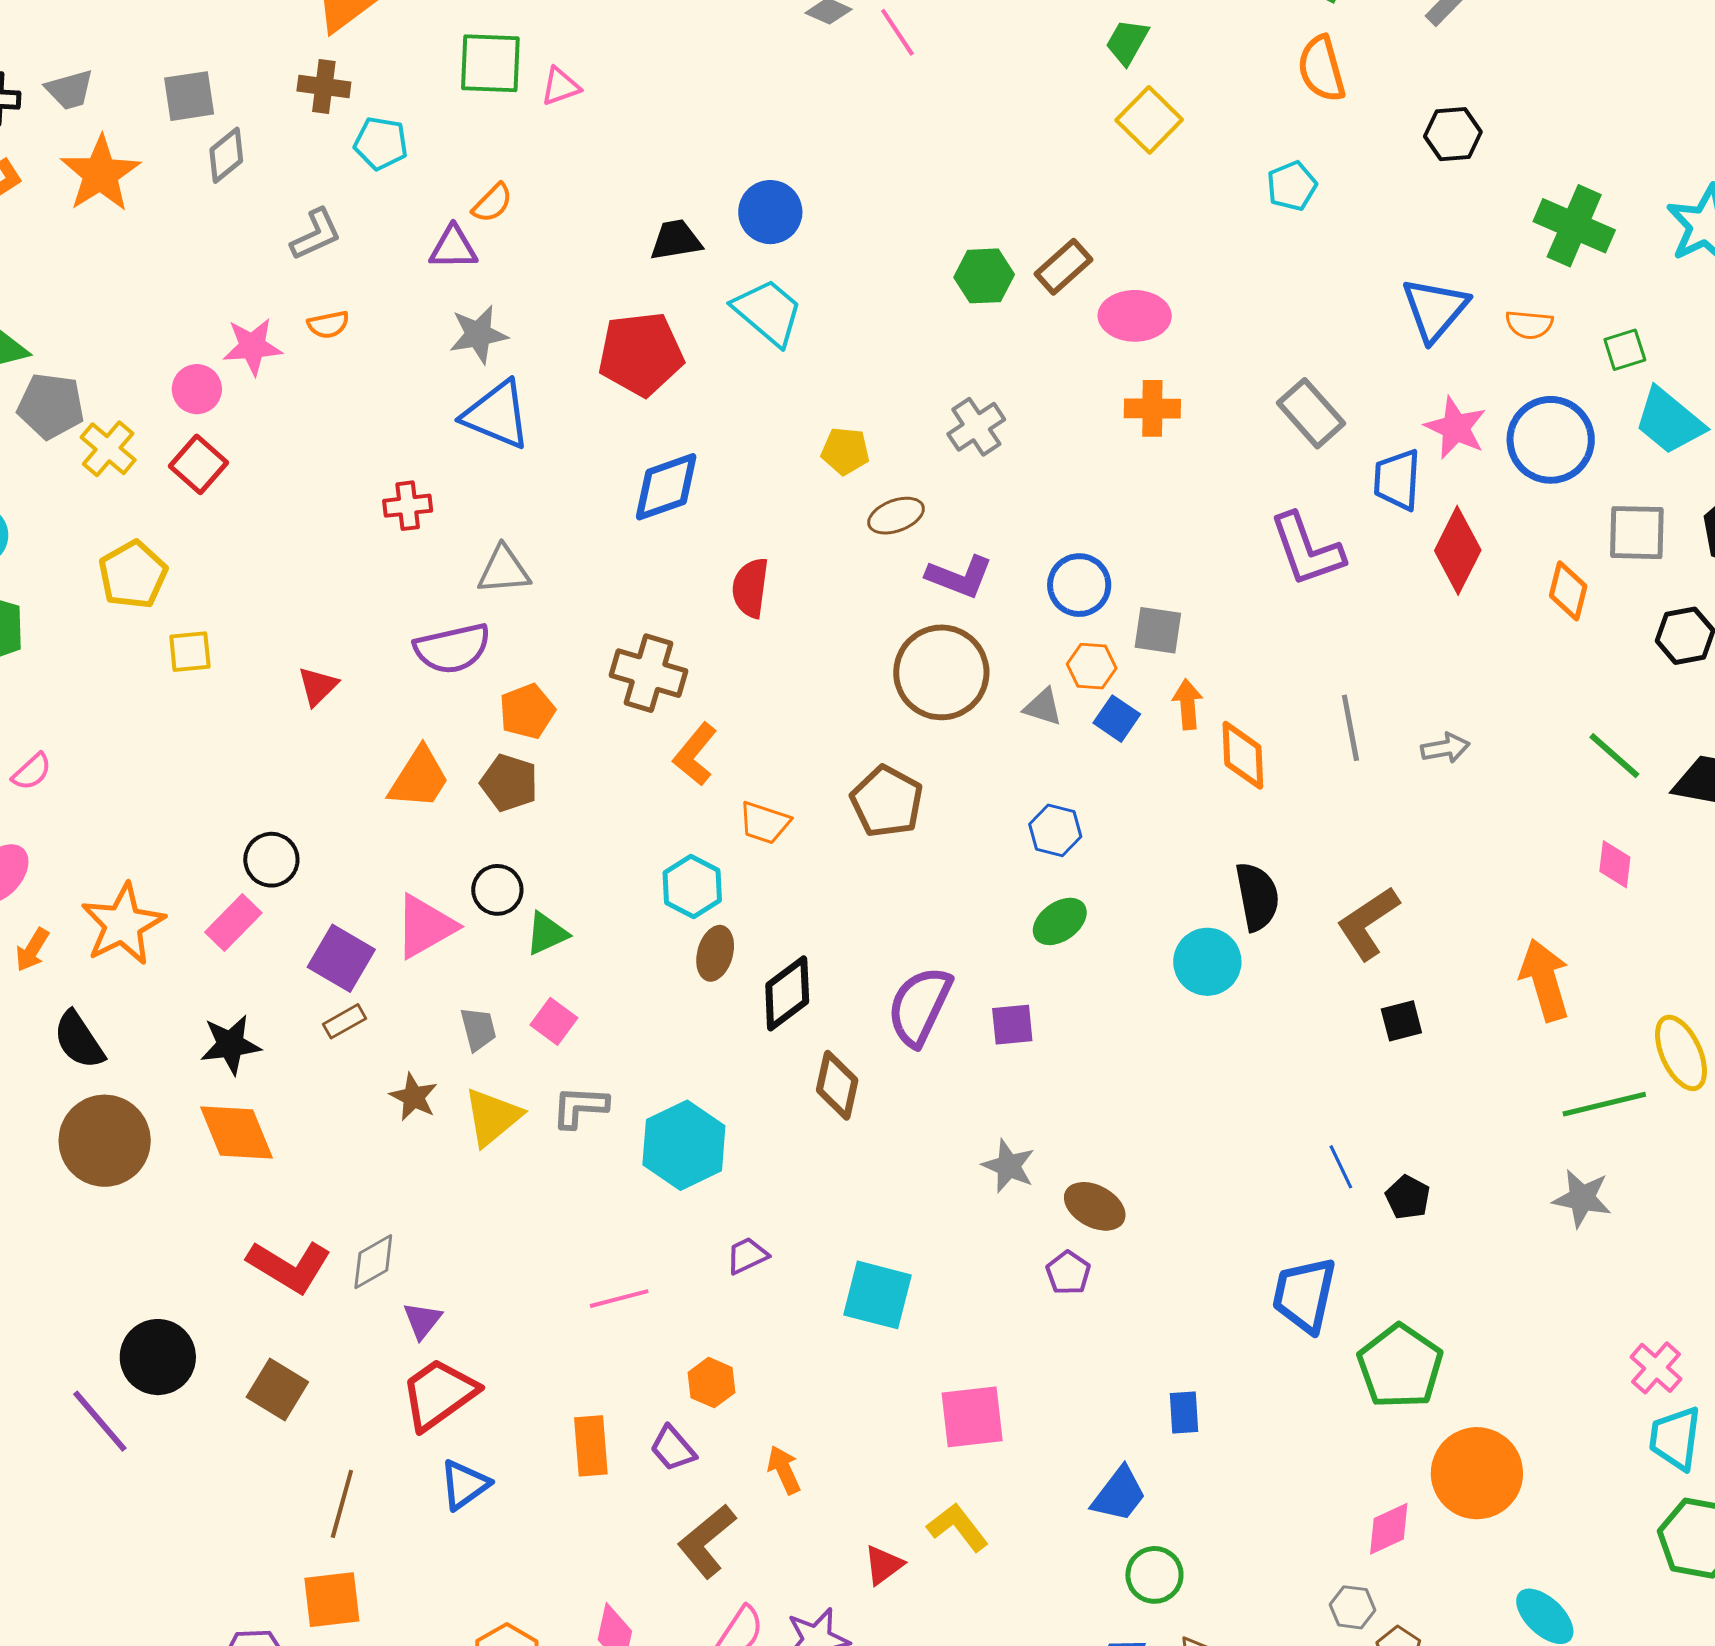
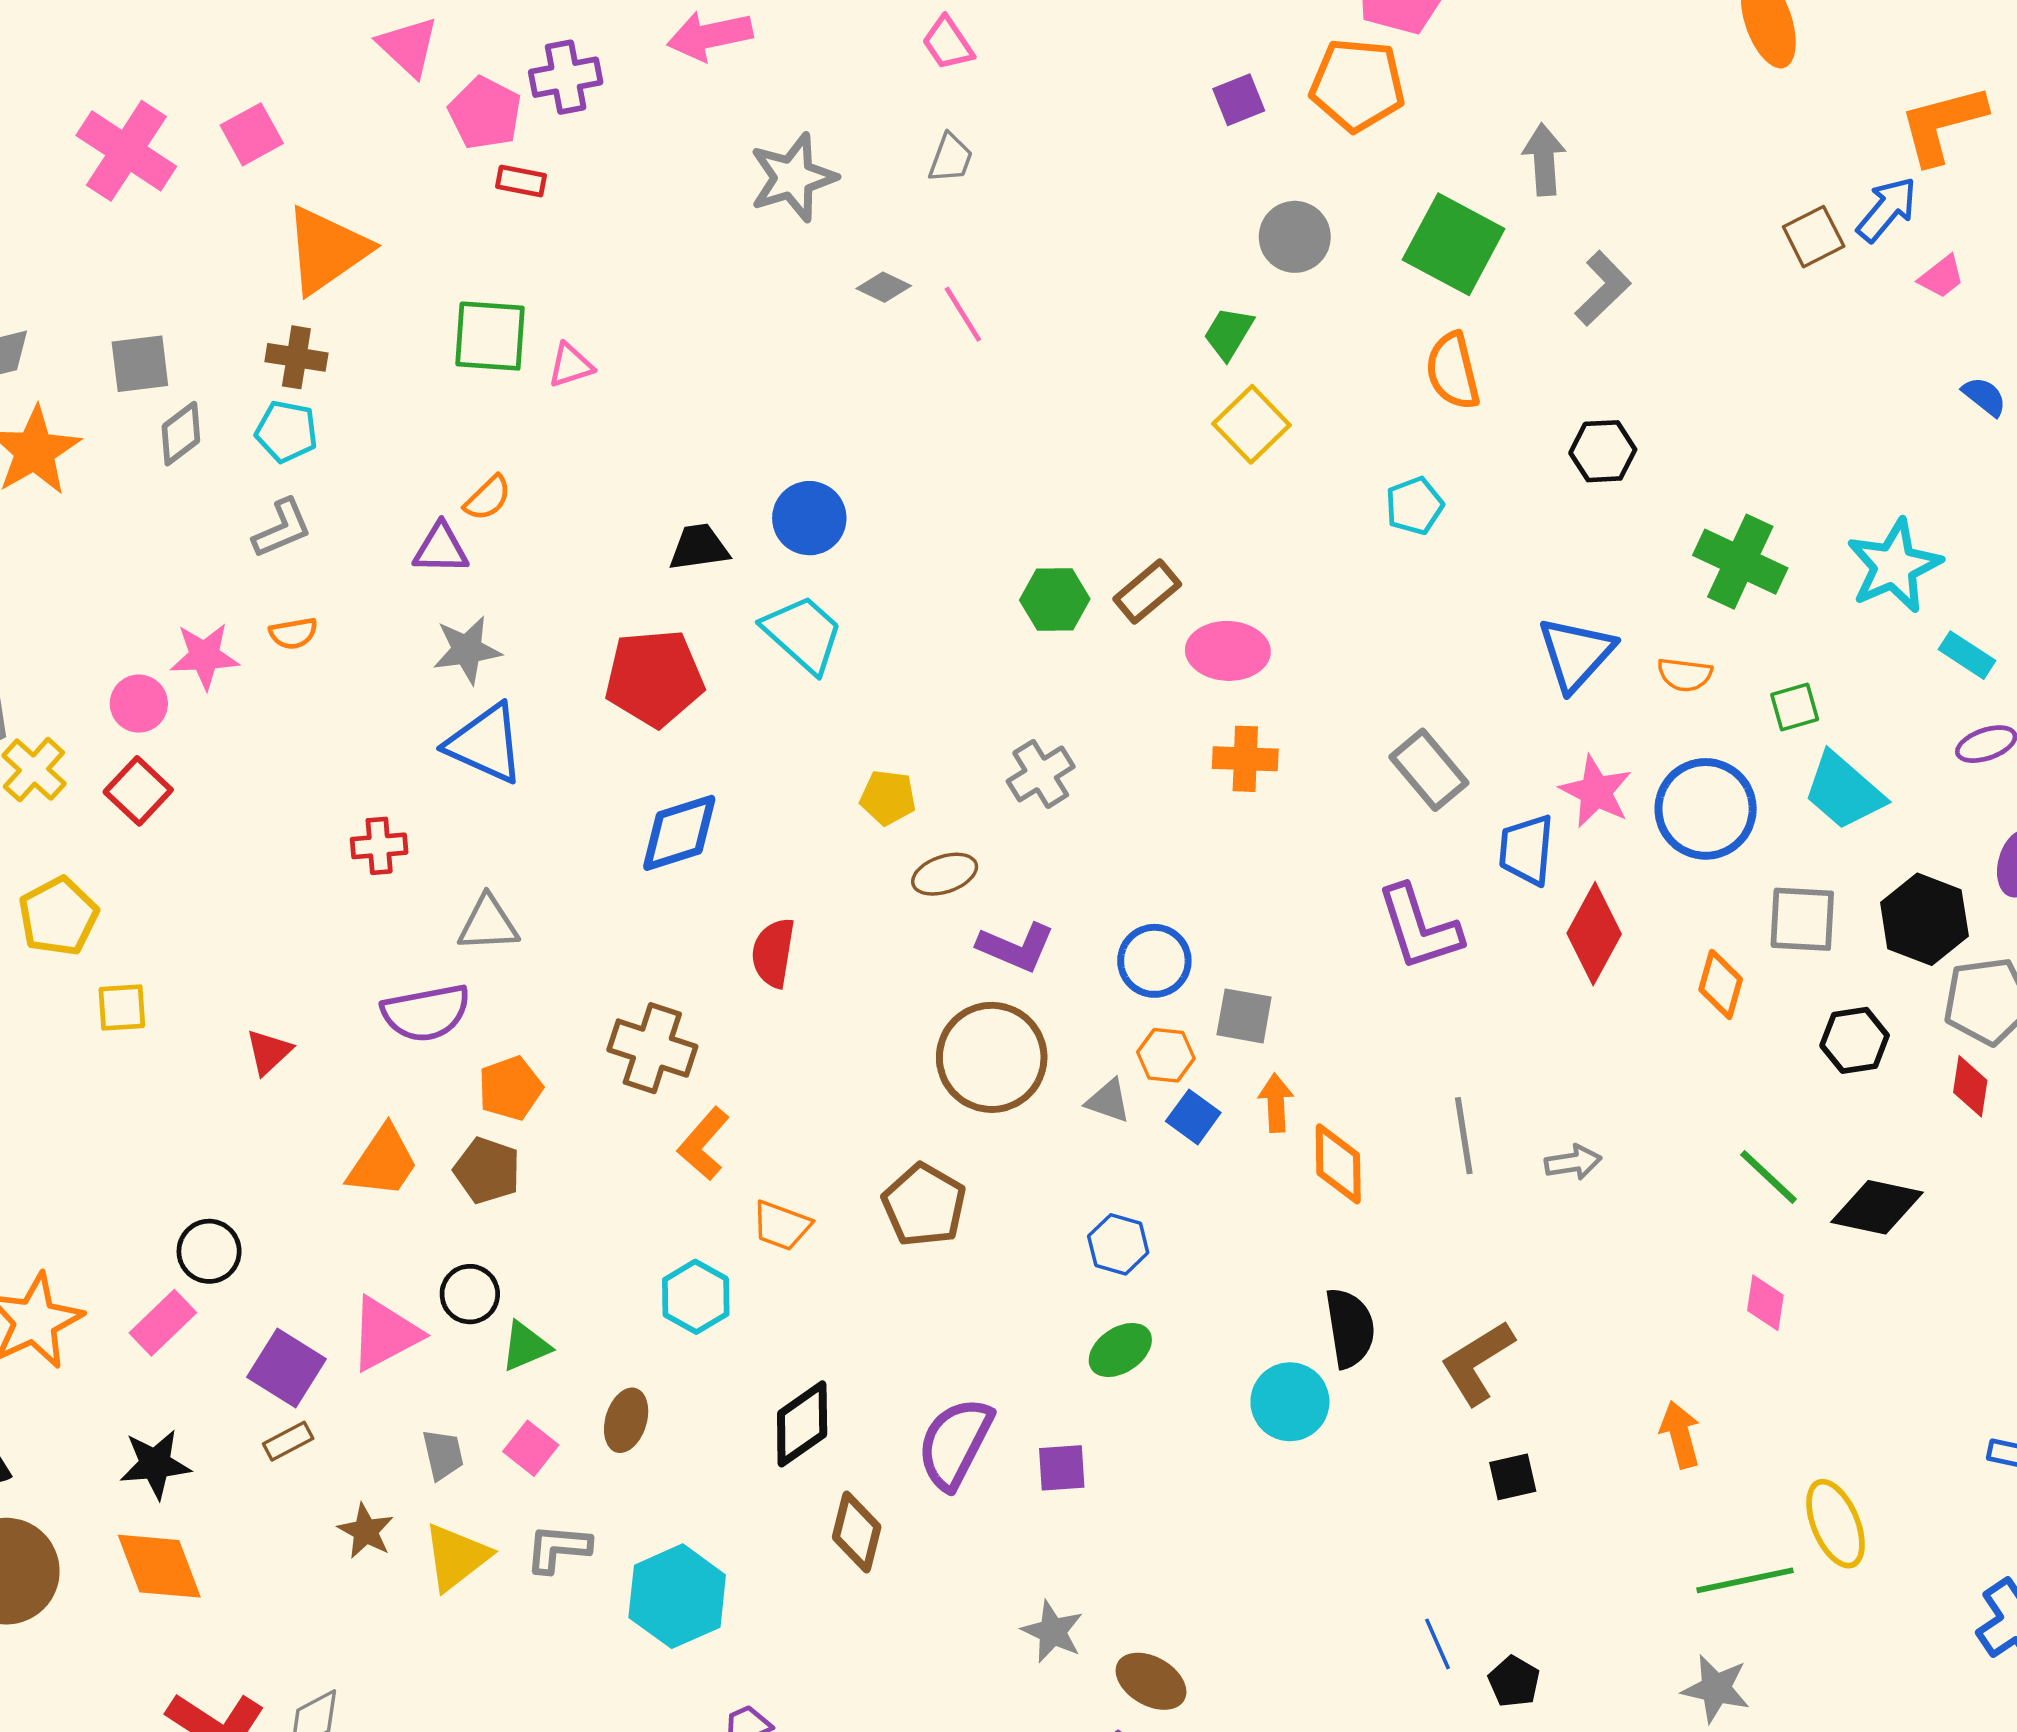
cyan pentagon: (381, 143) -> (287, 431), moved
brown ellipse: (715, 953) -> (626, 1420), moved
orange arrow: (1545, 980) -> (1680, 1435), size x0.7

